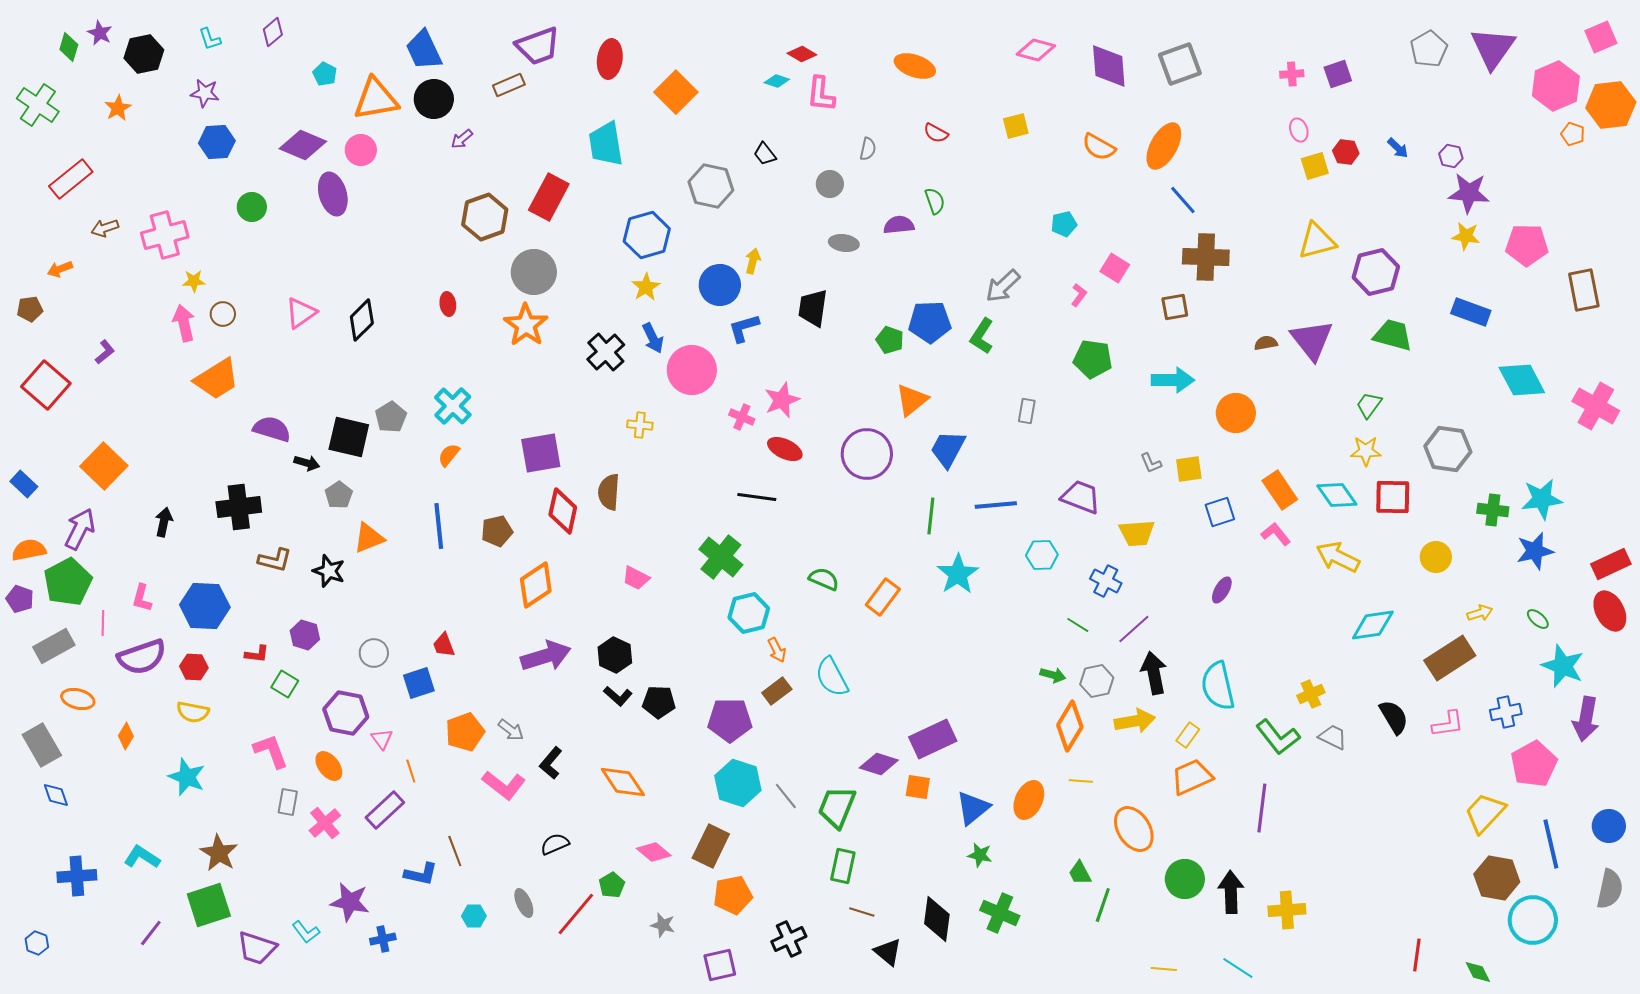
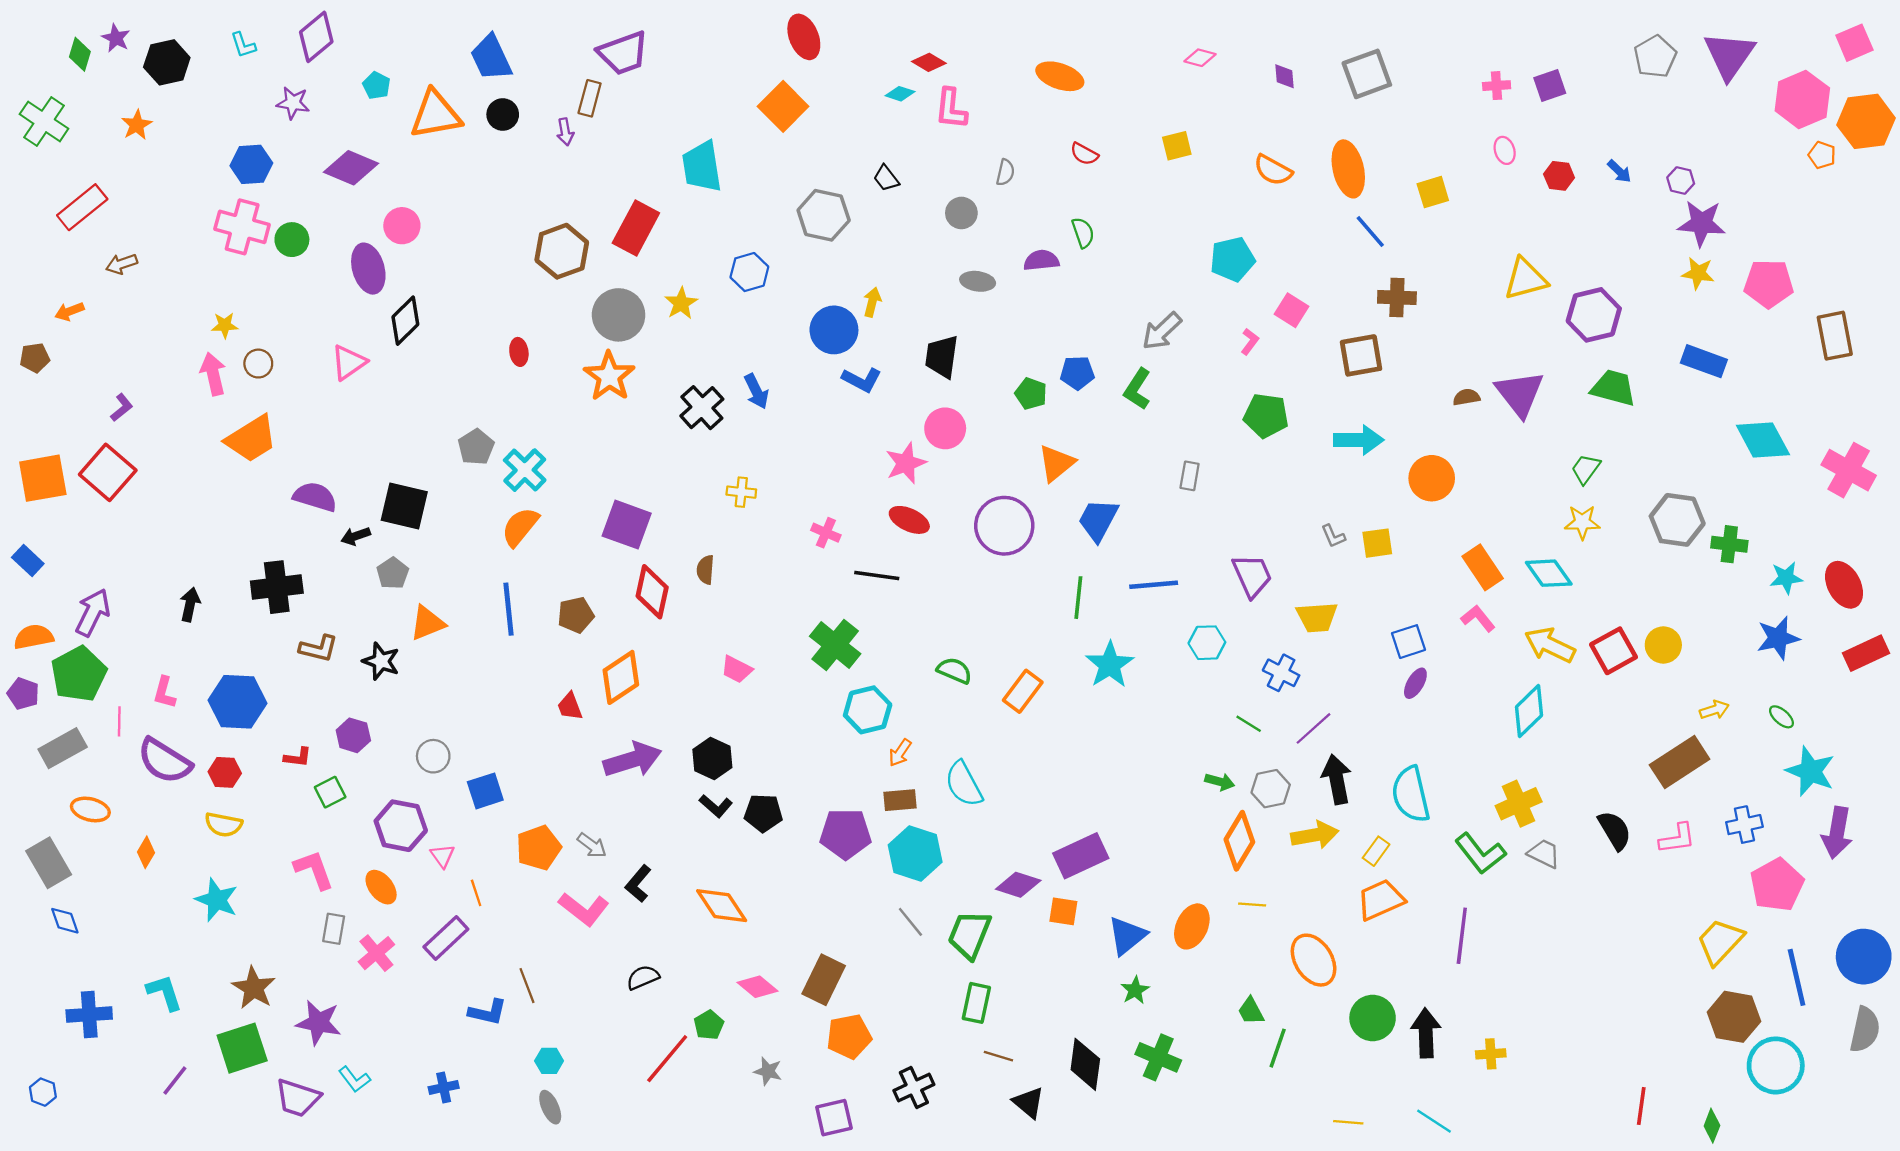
purple diamond: (273, 32) -> (316, 37), size x1.5
pink diamond: (1036, 50) -> (1200, 58), size x0.7
red ellipse: (610, 59) -> (804, 37), moved, turned -30
purple diamond: (1109, 66) -> (1285, 76), size x0.5
brown rectangle: (509, 85) -> (590, 98), turned -52
purple star: (205, 93) -> (293, 103), moved
black circle: (434, 99) -> (503, 114), size x0.7
purple arrow: (462, 139) -> (565, 132), moved, turned -60
orange ellipse: (1164, 146) -> (1348, 169), turned -42
pink circle: (361, 150) -> (402, 226), moved
yellow square: (1315, 166) -> (1433, 192), moved
purple ellipse: (333, 194) -> (368, 269), moved
cyan pentagon: (1064, 224) -> (1232, 259), size x1.5
pink cross: (165, 235) -> (242, 227), moved, turned 30
blue hexagon: (647, 235) -> (749, 272), size x0.7
brown cross: (1206, 257) -> (1397, 298), size x0.7
yellow star: (646, 287) -> (681, 303), moved
brown square: (1175, 307) -> (1361, 355), size x1.4
black diamond: (362, 320) -> (405, 321), moved
blue pentagon: (930, 322) -> (1077, 373), size x0.7
blue L-shape: (744, 328) -> (862, 380), turned -136
pink circle: (692, 370) -> (945, 428), moved, size x0.7
red square: (46, 385) -> (108, 472), moved
gray pentagon: (391, 417) -> (476, 447), moved
pink cross: (742, 417) -> (826, 533), moved
purple square: (541, 453) -> (627, 525), turned 30
orange semicircle: (449, 455) -> (520, 527), size x1.5
black arrow: (307, 463) -> (356, 536), turned 145
orange square: (104, 466) -> (43, 478), moved, turned 36
brown semicircle: (609, 492) -> (705, 570), size x0.7
purple trapezoid: (1081, 497) -> (1252, 576), turned 45
red square: (1393, 497) -> (1614, 651), moved, turned -30
cyan star: (1542, 499) -> (1786, 578), size x0.7
green cross: (1493, 510) -> (1729, 544), moved
blue square: (1220, 512) -> (1408, 642), moved
red ellipse: (1610, 611) -> (1844, 585), moved
cyan diamond: (1373, 625) -> (1529, 711), moved, turned -36
red trapezoid: (444, 645) -> (570, 706), moved
orange arrow: (777, 650) -> (900, 753), turned 60
purple semicircle: (142, 657) -> (164, 761), turned 51
green square: (285, 684) -> (330, 792), turned 32
brown rectangle: (777, 691) -> (900, 800), turned 32
yellow cross: (1311, 694) -> (1519, 804), size x1.4
cyan hexagon: (738, 783) -> (915, 853), moved
blue circle: (1609, 826) -> (1864, 957), size x1.4
green star: (980, 855) -> (1135, 990), turned 30
cyan L-shape: (142, 857) -> (164, 992), turned 39
purple star: (350, 902) -> (319, 1023), moved
gray ellipse: (524, 903) -> (550, 1107), moved
yellow cross: (1287, 910) -> (1491, 1054), size x0.7
green diamond: (1478, 972) -> (1712, 1126), turned 48

